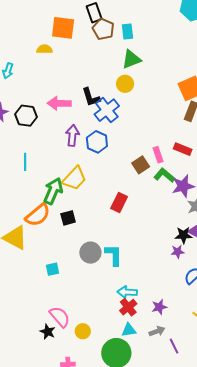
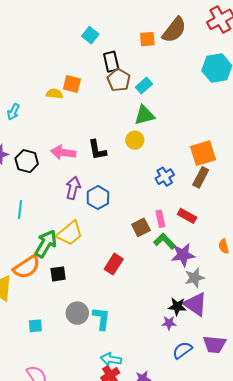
orange square: (63, 28) -> (72, 84), moved, size x0.7
cyan rectangle: (127, 32) -> (144, 86), turned 49
blue cross: (107, 110) -> (165, 177), moved, size x0.7

